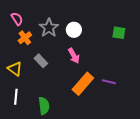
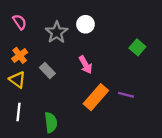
white circle: (74, 30) -> (85, 24), moved
green square: (119, 33) -> (137, 47), moved, turned 32
orange cross: (25, 38) -> (20, 55), moved

